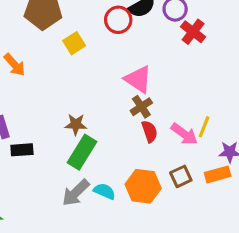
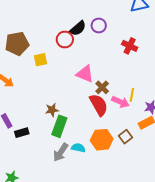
red cross: (193, 32) -> (130, 46), moved
yellow square: (74, 43) -> (40, 60), turned 32
brown cross: (141, 107) -> (102, 87), moved
red semicircle: (150, 131) -> (99, 105), size x1.6
brown square: (181, 176) -> (126, 137), moved

